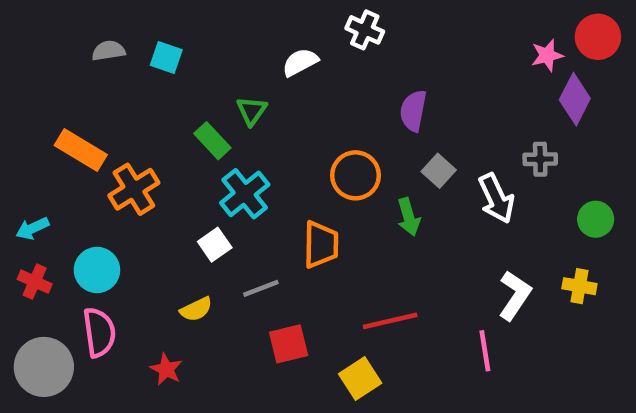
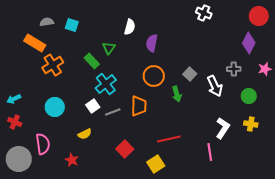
white cross: (365, 30) -> (204, 13), moved
pink star: (547, 55) -> (265, 69), moved
white semicircle: (300, 62) -> (130, 27), turned 133
purple semicircle: (413, 111) -> (152, 43), moved
orange rectangle: (81, 150) -> (35, 43), moved
orange cross: (134, 189) -> (53, 65), moved
green circle: (596, 219) -> (249, 96), moved
cyan circle: (97, 270) -> (55, 107), moved
gray line: (261, 288) -> (113, 112), moved
red square: (289, 344) -> (125, 149), turned -30

